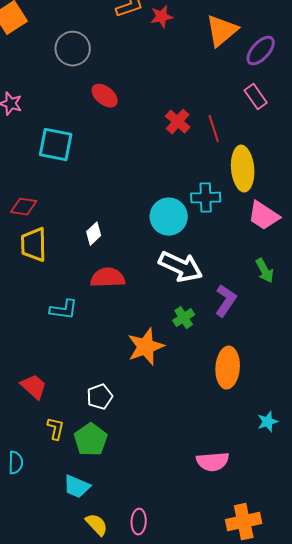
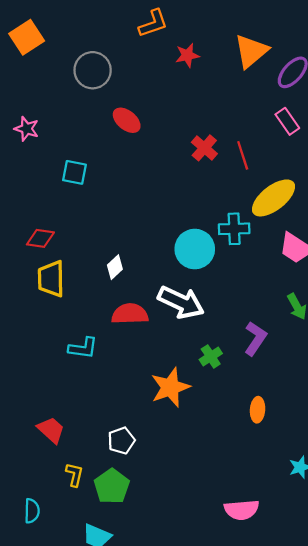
red star: (162, 17) -> (187, 55), moved
cyan square: (56, 145) -> (74, 172), size x0.7
yellow ellipse: (243, 169) -> (273, 198), turned 57
white arrow: (181, 267) -> (181, 302), moved
orange ellipse: (228, 368) -> (258, 410), size x0.6

